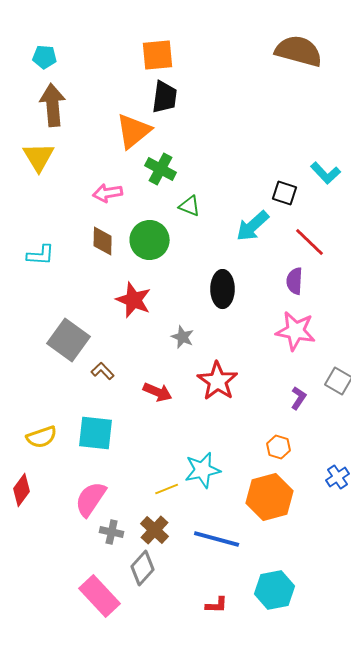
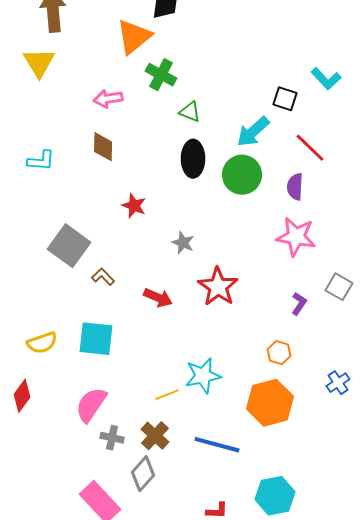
green circle: (150, 240) -> (242, 175), moved
black ellipse: (223, 289) -> (193, 159), moved
red star: (134, 300) -> (134, 206), size x0.7

